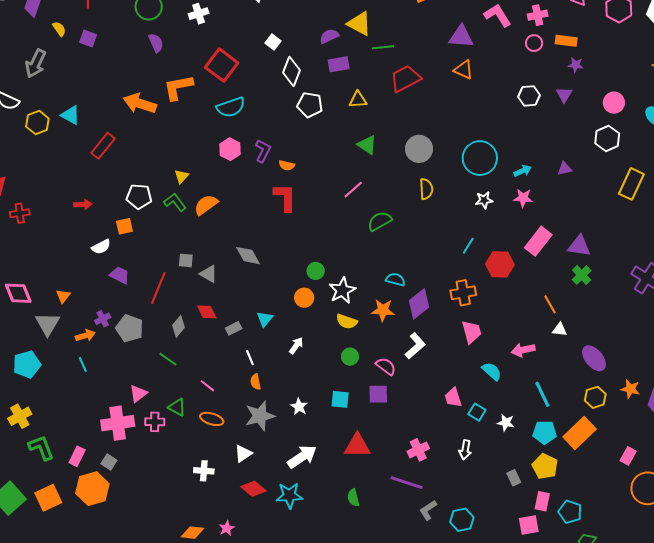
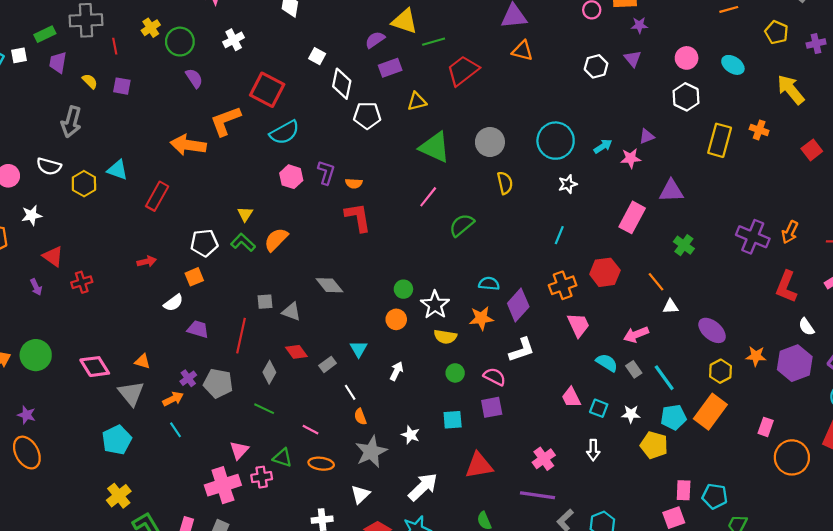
green triangle: (367, 145) -> (435, 147), size x1.5
pink star: (523, 198) -> (631, 158), moved
purple triangle: (579, 246) -> (671, 191), moved
red hexagon: (500, 264) -> (605, 272), moved
orange triangle: (63, 296) -> (142, 361), turned -42
white L-shape: (415, 346) -> (522, 350), turned 32
yellow pentagon: (545, 466) -> (654, 445), moved
gray rectangle: (514, 478) -> (634, 369), moved

